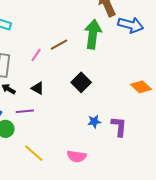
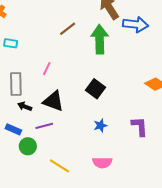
brown line: (59, 45) -> (68, 29), moved
black triangle: (38, 88) -> (53, 101), size x1.6
blue star: (94, 122) -> (100, 126), moved

